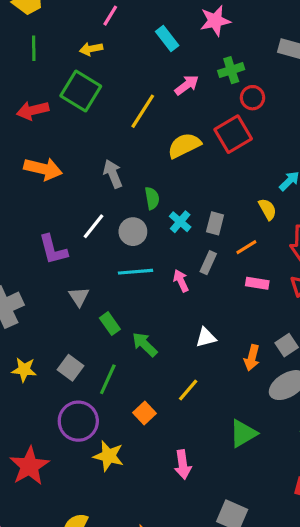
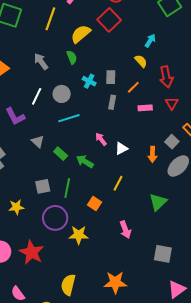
green semicircle: (152, 198) -> (72, 57), moved
pink arrow: (181, 281) -> (101, 139), moved
gray square: (71, 368) -> (43, 186), turned -35
yellow star: (24, 370) -> (16, 207), moved

